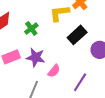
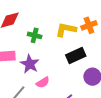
green cross: (31, 29) -> (35, 35), turned 32

